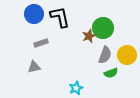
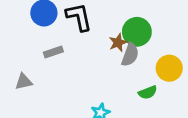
gray semicircle: (105, 55) -> (130, 55), moved
gray triangle: (34, 67) -> (24, 82), moved

